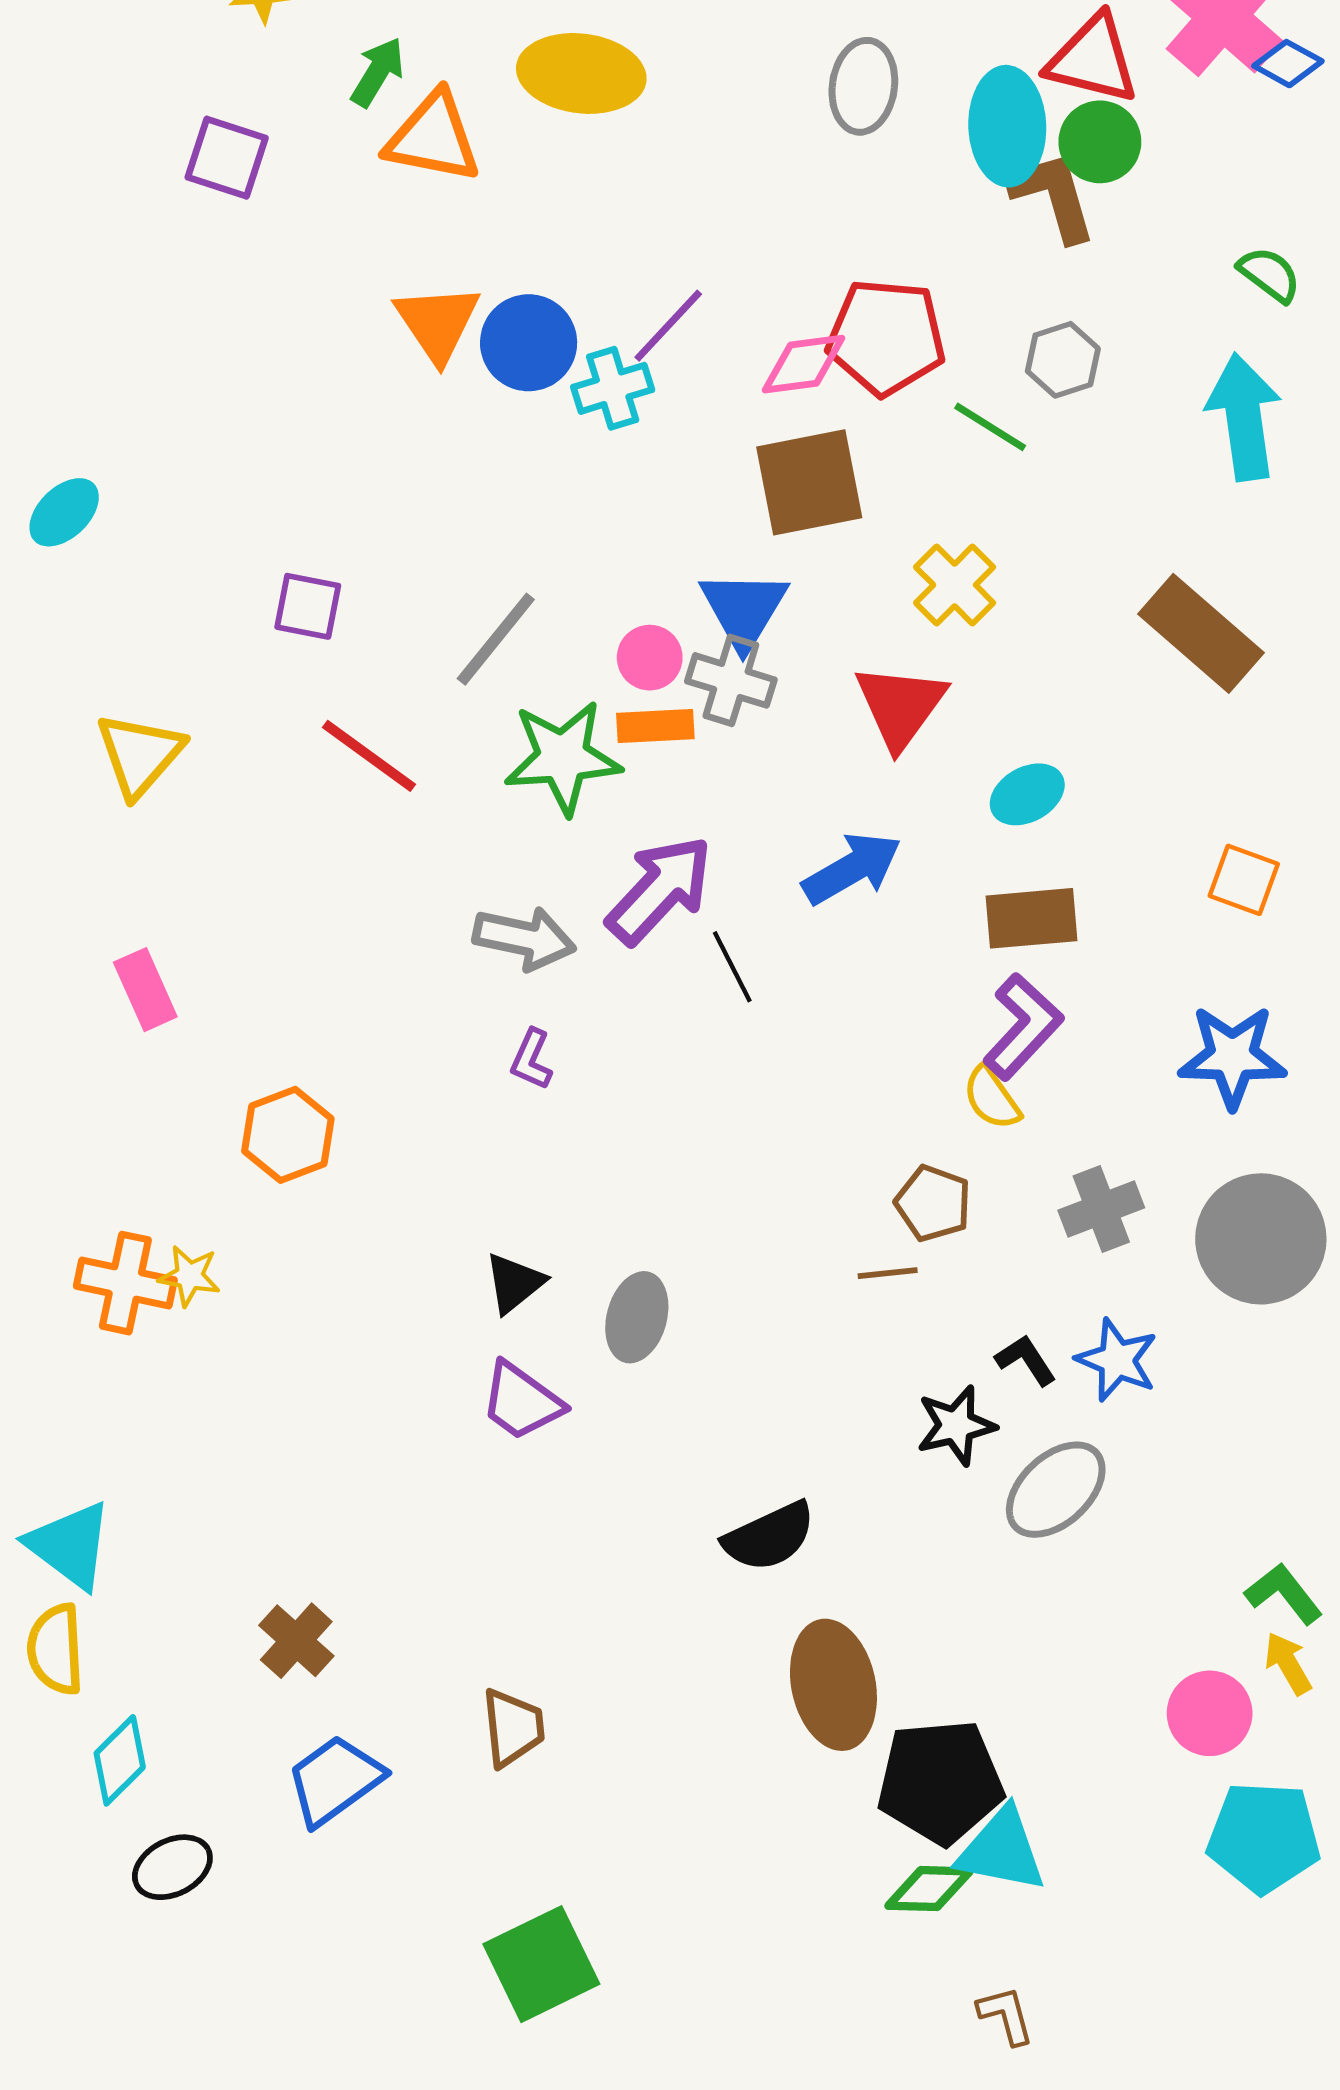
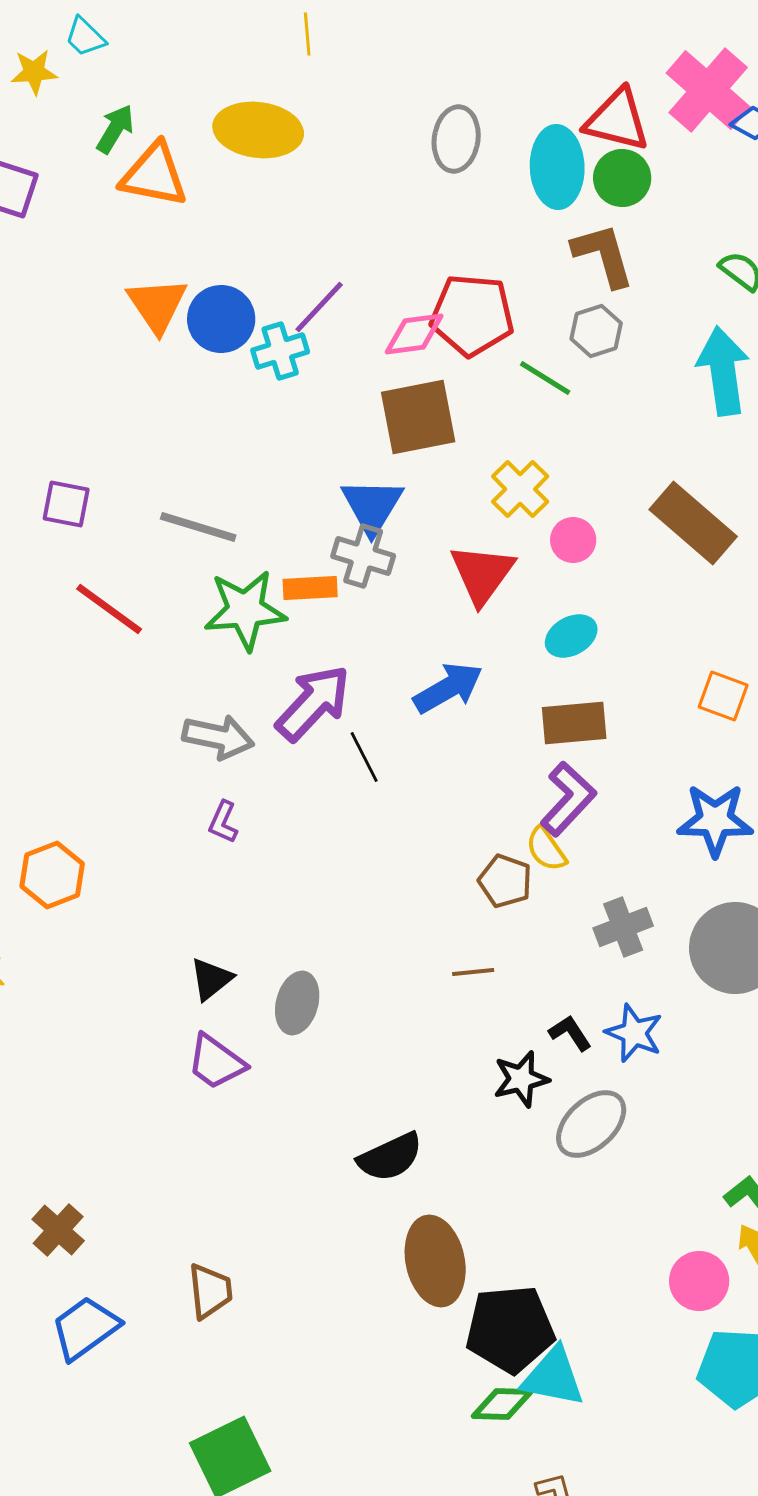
brown L-shape: (1053, 196) -> (603, 255), moved
gray line: (496, 639) -> (198, 527), turned 68
pink circle: (650, 658) -> (573, 540), moved
brown pentagon: (933, 1203) -> (505, 881), moved

